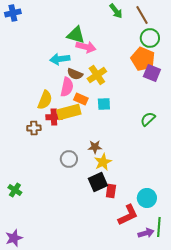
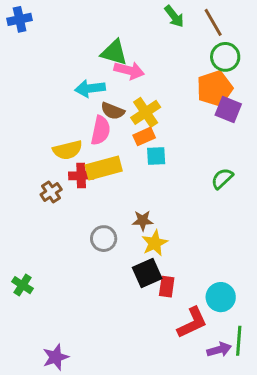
orange pentagon: (143, 59) -> (215, 88), turned 30
orange rectangle: (81, 99) -> (144, 136), moved, turned -48
yellow semicircle: (45, 100) -> (68, 150), turned 54
brown cross: (34, 128) -> (51, 192), turned -32
purple star: (14, 238) -> (56, 357), moved

